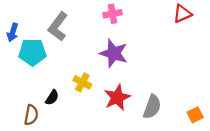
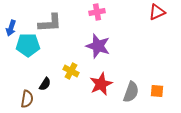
gray L-shape: (58, 27) -> (50, 23), turned -130
orange square: (195, 115) -> (157, 91), moved, turned 32

